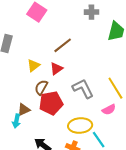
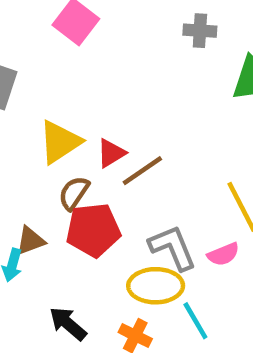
brown line: (63, 45) -> (142, 171), moved
yellow triangle: (33, 65) -> (60, 142), size x1.5
gray L-shape: (83, 89) -> (173, 248), moved

